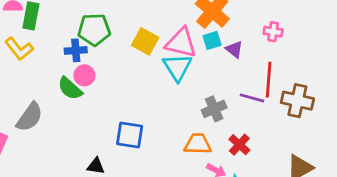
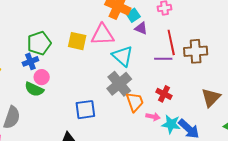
cyan square: (212, 40) -> (133, 15), moved
cyan triangle: (177, 67) -> (123, 56), moved
gray cross: (214, 109) -> (119, 84), moved, size x1.4
orange trapezoid: (198, 144) -> (135, 102), turned 85

